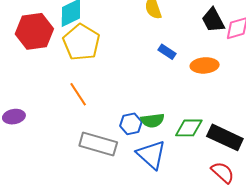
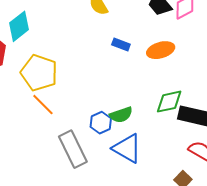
yellow pentagon: (81, 42) -> (39, 73), moved
green diamond: (189, 128) -> (169, 102), moved
gray rectangle: (98, 144) -> (73, 149), turned 60

